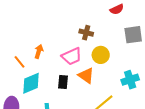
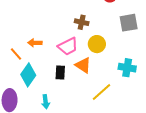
orange arrow: (39, 51) -> (35, 43), turned -104
cyan cross: (130, 80) -> (127, 68), turned 30
cyan diamond: (31, 83) -> (28, 75), turned -30

